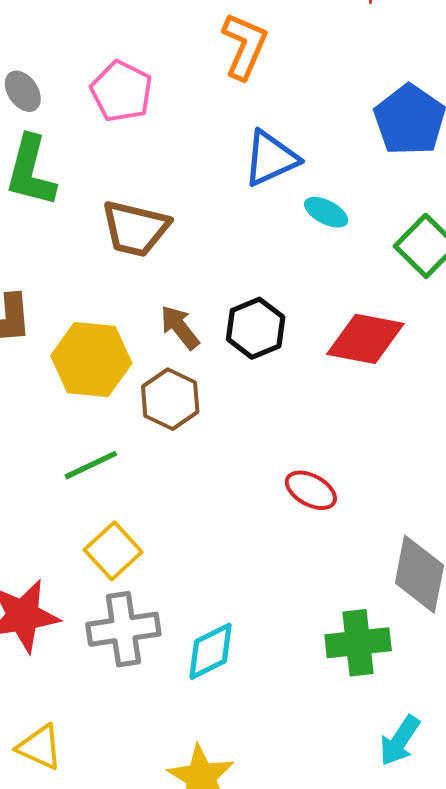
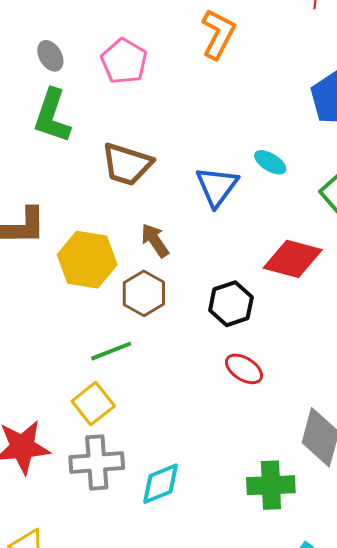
blue triangle: (271, 158) -> (217, 186), moved, turned -33
black hexagon: (256, 328) -> (231, 304), moved
green line: (91, 465) -> (111, 351), moved

